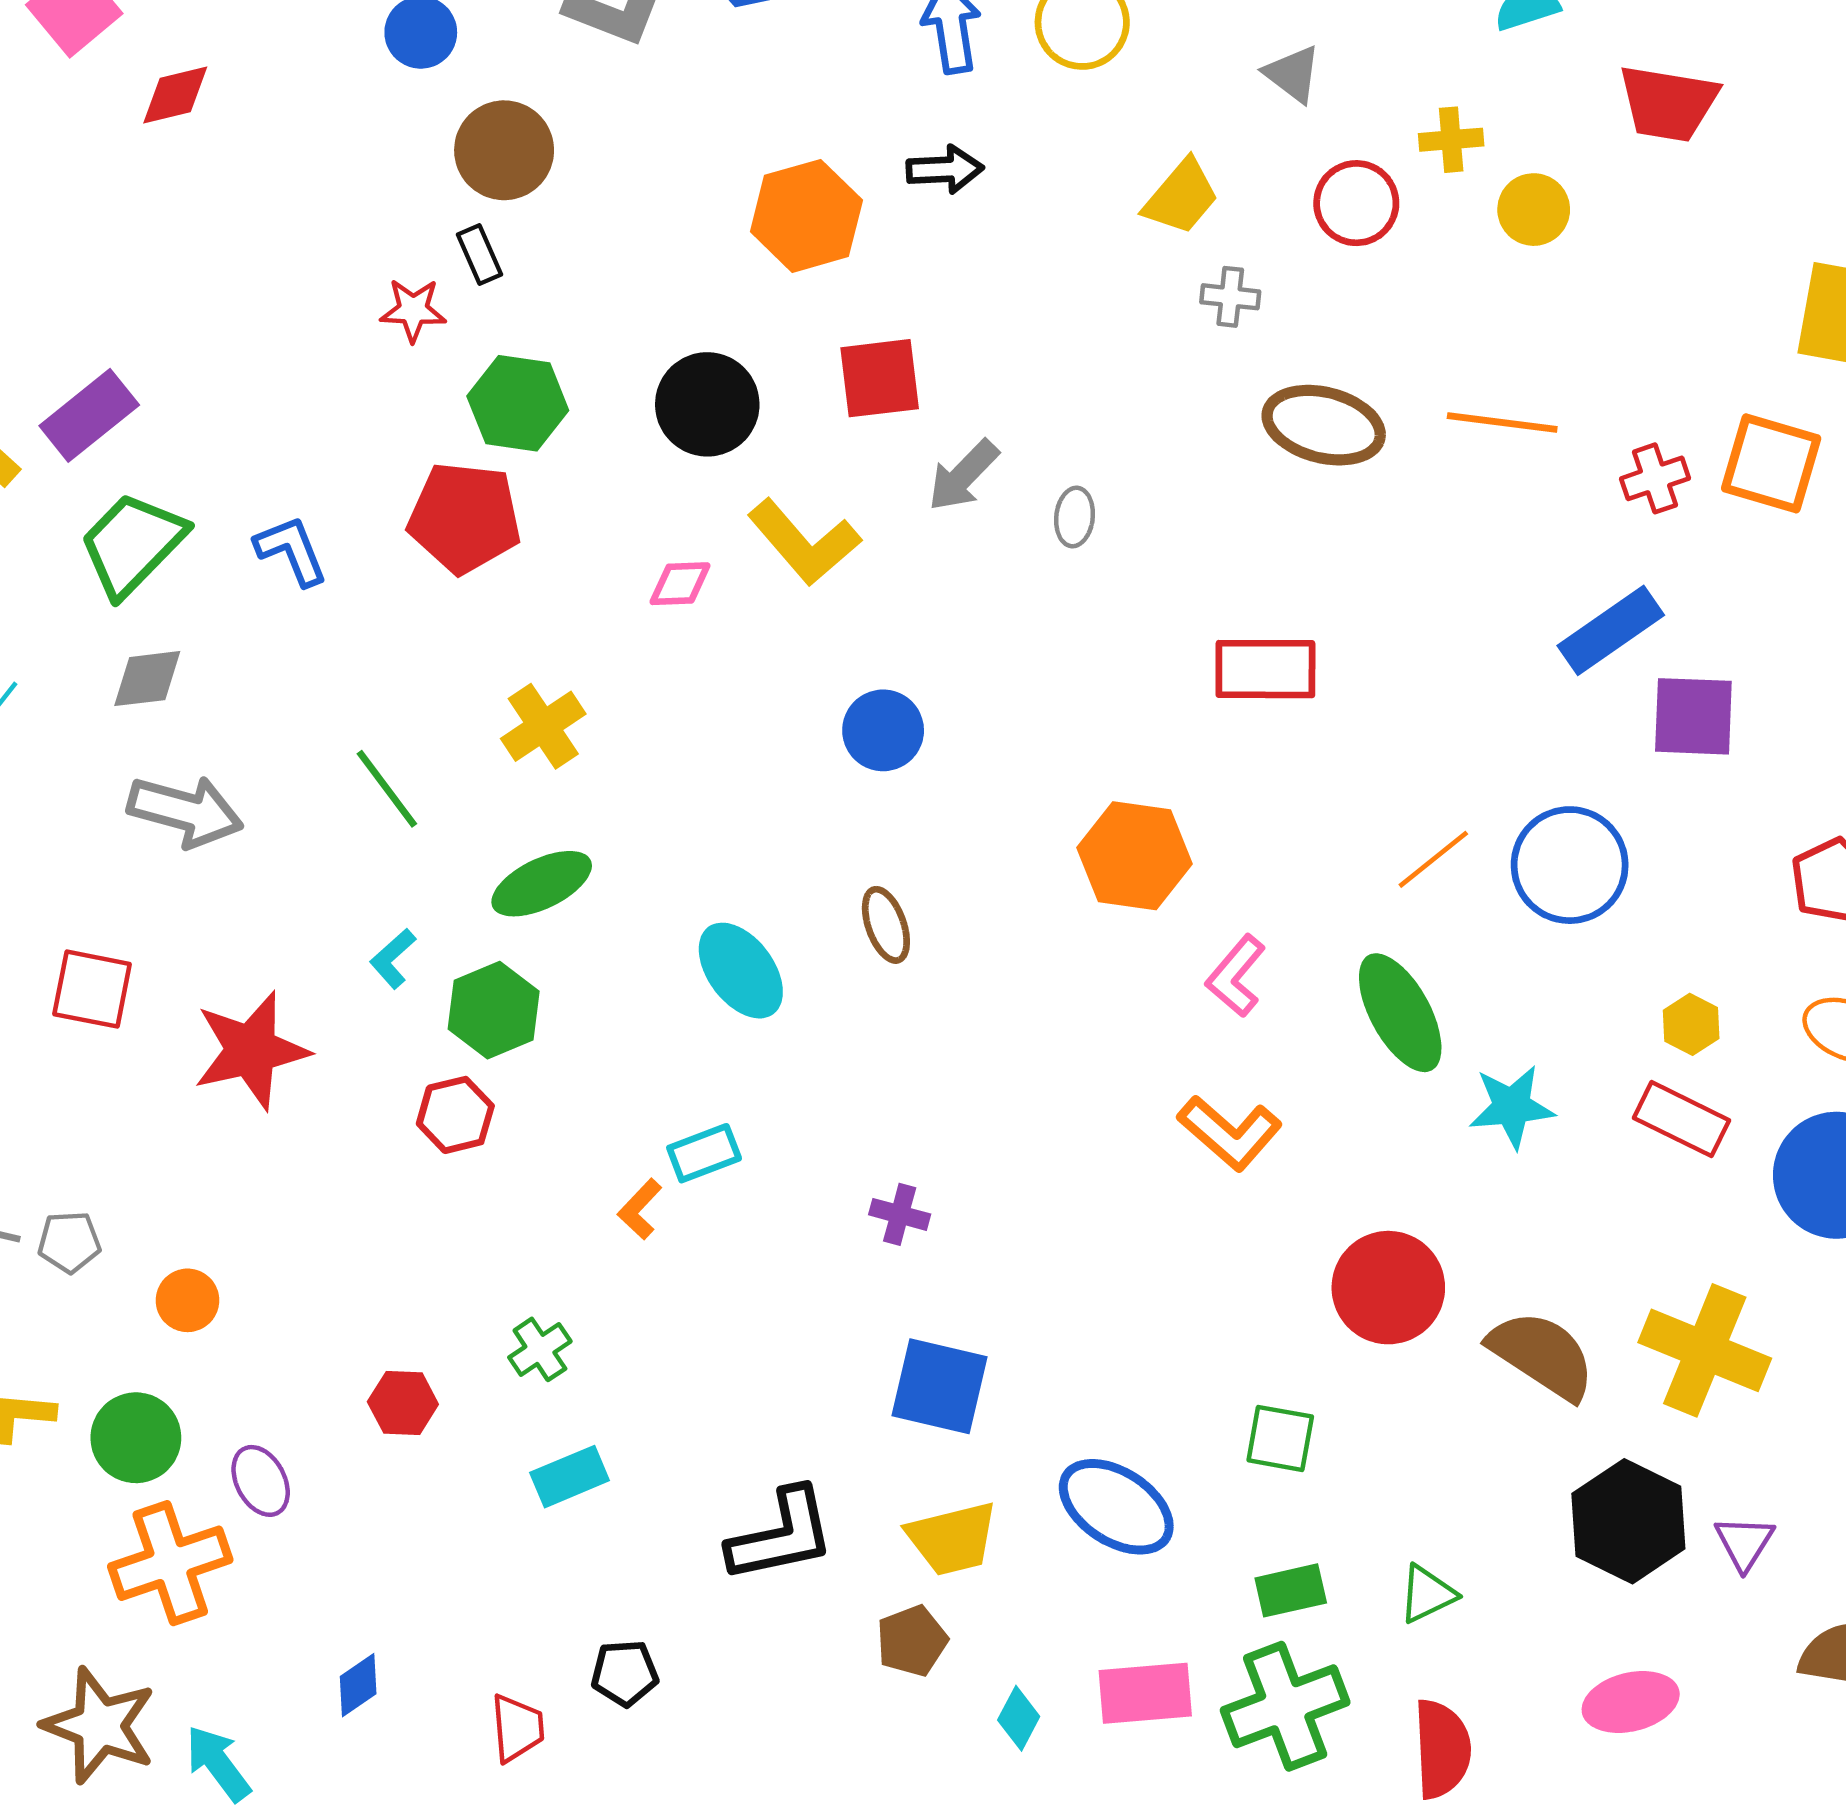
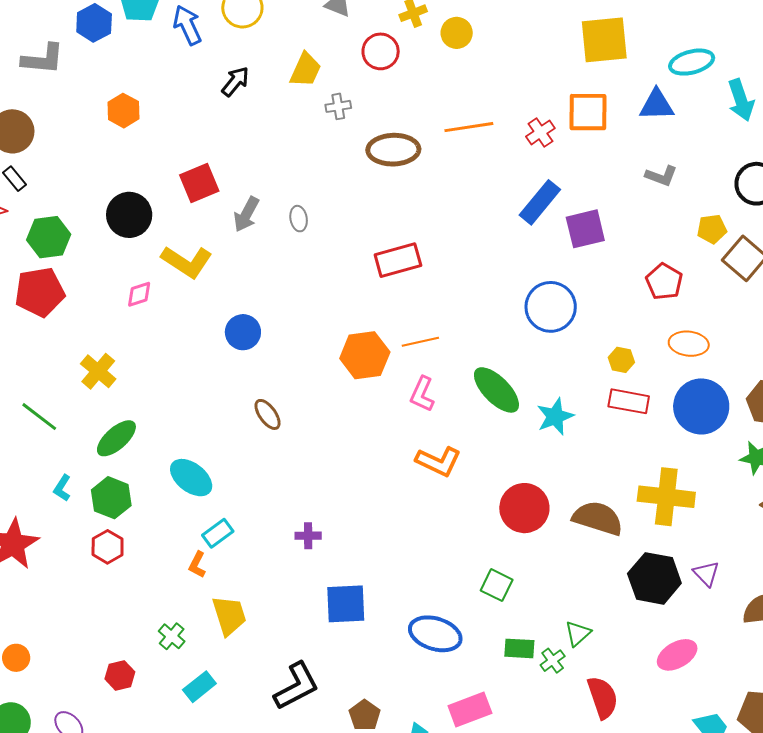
black arrow: (945, 169) -> (235, 81), moved, turned -32
orange hexagon: (806, 216) -> (123, 111), moved, size x0.7
orange line: (1433, 859) -> (420, 342), moved, turned 42
cyan ellipse: (741, 971) -> (191, 478), moved
green square: (1280, 1438) -> (497, 585), turned 32
yellow trapezoid: (952, 1539) -> (229, 615), moved, turned -78
green rectangle: (1291, 1590) -> (519, 648), turned 32
green cross: (1285, 1706) -> (553, 661), moved, size x0.5

